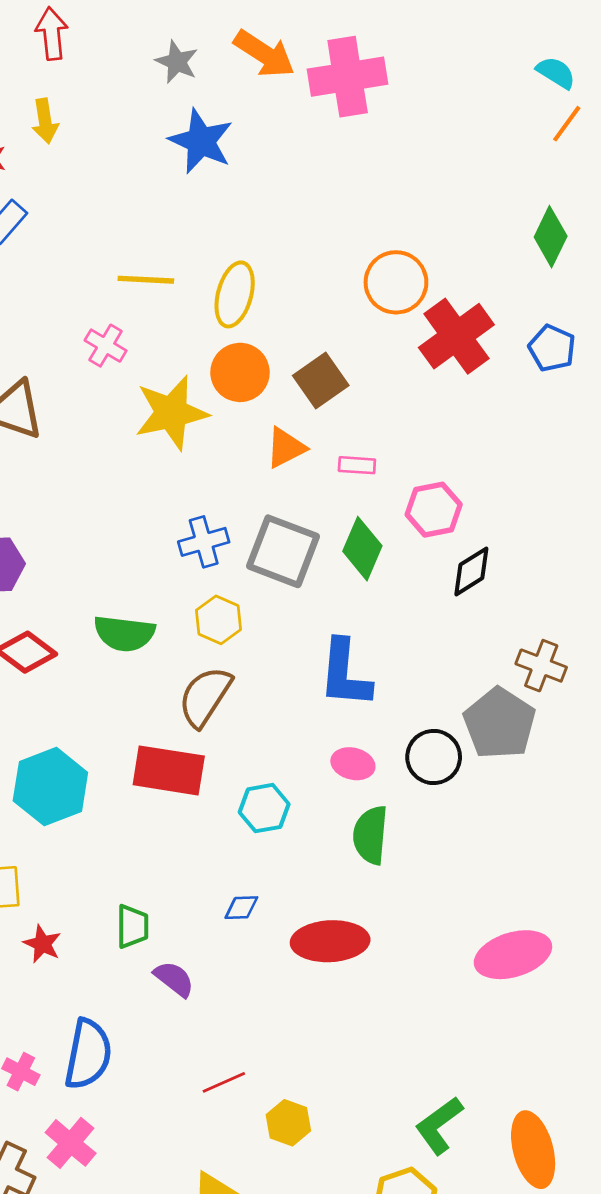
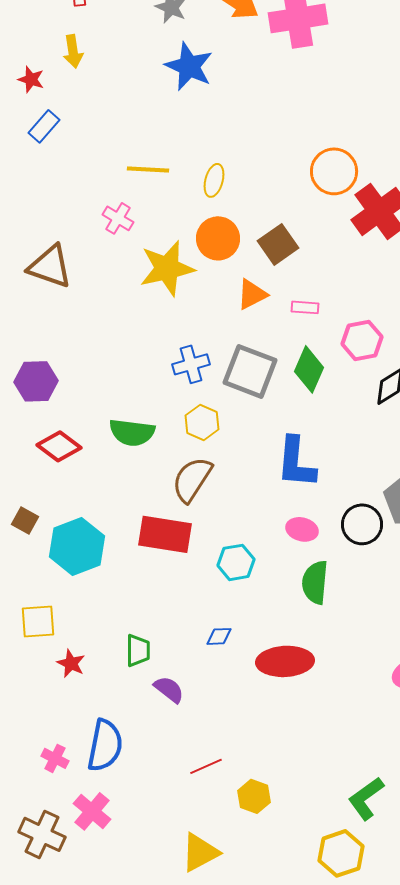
yellow ellipse: (235, 294) -> (214, 180), size x0.7

